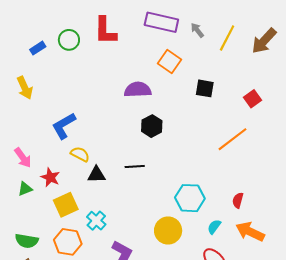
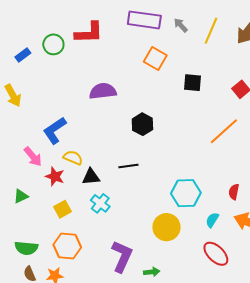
red L-shape: (105, 31) -> (89, 33), turned -88
purple semicircle: (138, 90) -> (103, 91), moved
pink arrow: (23, 158) -> (33, 157), moved
red star: (50, 177) -> (55, 177), moved
yellow square: (66, 205) -> (62, 209), size x0.7
cyan cross: (96, 221) -> (100, 203), moved

